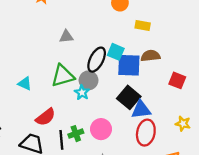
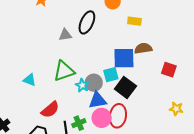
cyan square: (116, 52) -> (111, 75), moved, turned -35
black ellipse: (97, 60) -> (87, 22), moved
gray circle: (89, 80) -> (94, 83), moved
blue triangle: (141, 110) -> (98, 100), moved
red ellipse: (146, 133) -> (118, 116), moved

